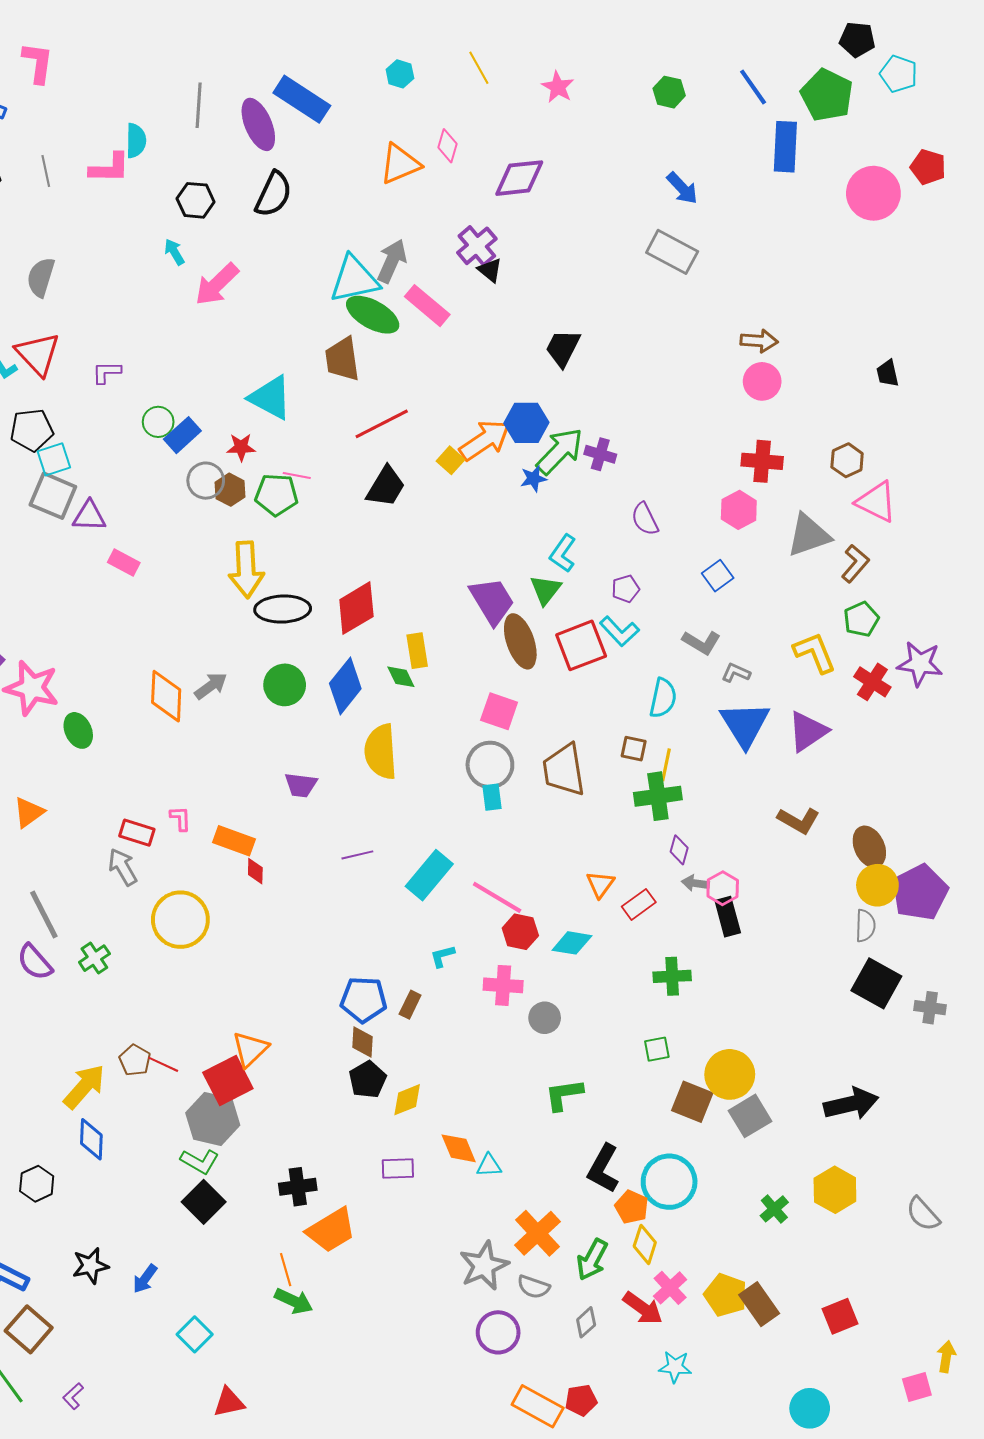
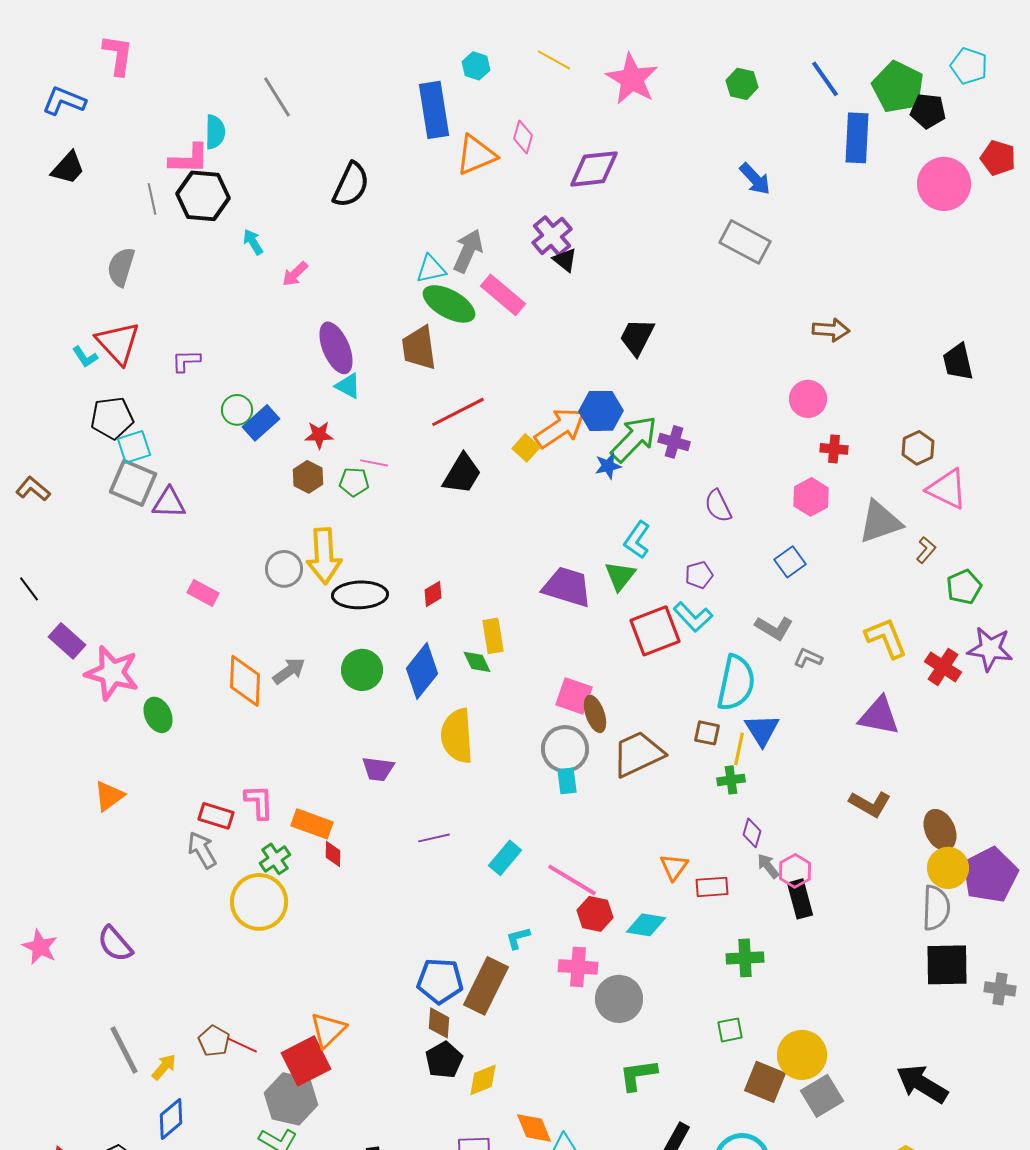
black pentagon: (857, 39) -> (928, 111), moved
yellow line: (479, 68) -> (554, 60), turned -32
pink star: (558, 87) -> (632, 79), size x1.6
blue rectangle: (302, 99) -> (434, 110), moved, turned 48
gray line: (199, 105) -> (277, 97), turned -36
purple ellipse: (258, 124) -> (336, 348), moved
gray line: (46, 171) -> (152, 199), moved
black hexagon: (196, 200) -> (203, 196), moved, size x1.4
cyan triangle: (354, 279) -> (431, 269), size x0.6
pink arrow: (217, 284) -> (295, 274), size x0.6
black trapezoid: (888, 373) -> (958, 362), size x1.4
pink circle: (762, 381) -> (808, 399), moved
cyan triangle: (270, 398) -> (348, 386), size x0.6
red cross: (762, 461) -> (834, 449), size x0.7
gray circle: (206, 481) -> (284, 569), moved
green pentagon: (277, 495) -> (354, 482), size x0.7
pink rectangle: (124, 563) -> (203, 593), moved
brown L-shape: (855, 564) -> (926, 550), size x0.7
purple trapezoid: (492, 601) -> (567, 587), turned -42
red diamond: (356, 608) -> (433, 594), size x0.5
green pentagon: (861, 619) -> (964, 587), moved
brown ellipse: (520, 641) -> (595, 714), moved, size x0.7
cyan semicircle: (663, 698) -> (736, 683), size x1.4
blue triangle: (745, 724) -> (762, 730), moved, size x0.7
purple triangle: (808, 731) -> (879, 716), turned 45
brown trapezoid: (564, 770) -> (638, 754), turned 74
green cross: (658, 796) -> (731, 780), size x0.6
pink L-shape: (180, 818) -> (259, 802), size x1.4
cyan rectangle: (429, 875) -> (505, 858), size x0.7
gray arrow: (695, 883) -> (768, 866), turned 44
red rectangle: (639, 904) -> (712, 887), turned 32
gray line: (44, 915) -> (124, 1050), moved
gray semicircle: (865, 926) -> (936, 908), size x1.4
green cross: (94, 958) -> (275, 859), moved
black square: (876, 983) -> (947, 965), turned -30
brown rectangle: (410, 1005) -> (486, 986), size x2.0
gray circle: (545, 1018) -> (619, 999), size x1.5
yellow arrow: (84, 1087) -> (164, 1067), size x0.6
black arrow: (851, 1104) -> (922, 1084), turned -136
blue diamond: (91, 1139) -> (171, 1119), turned 48

